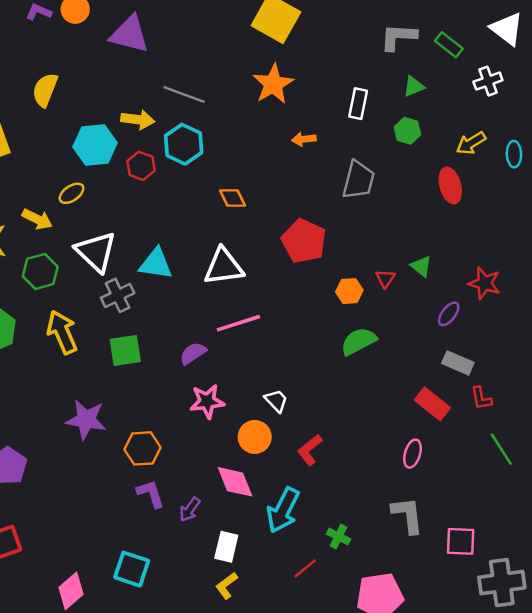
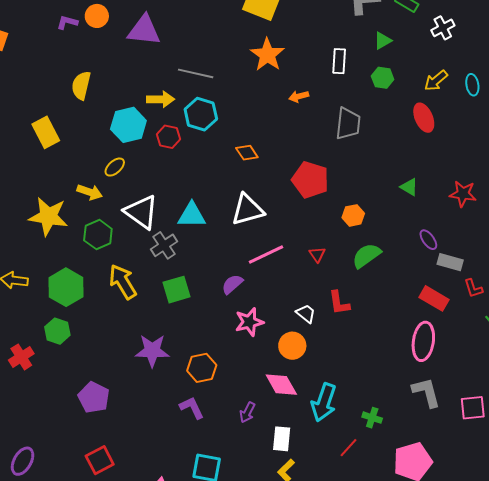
red triangle: (385, 279) -> (317, 254), moved
purple ellipse: (449, 314) -> (428, 240), moved, turned -65
red L-shape: (310, 450) -> (339, 303), moved, turned -52
pink ellipse: (413, 454) -> (423, 341), size x1.6
purple L-shape: (151, 494) -> (192, 408), moved

